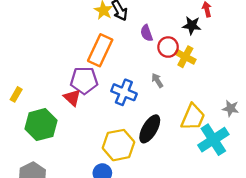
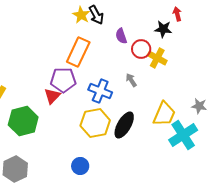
red triangle: (72, 98) -> (52, 96), turned 30
yellow hexagon: (119, 145) -> (95, 123), moved

